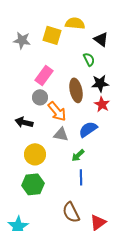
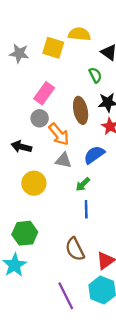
green hexagon: (33, 184) -> (25, 233), moved

